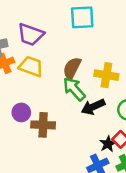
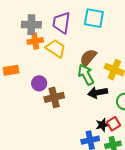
cyan square: (82, 17) -> (94, 18), moved
purple trapezoid: (31, 34) -> (62, 23), turned 65
brown cross: (43, 125) -> (54, 97), turned -30

